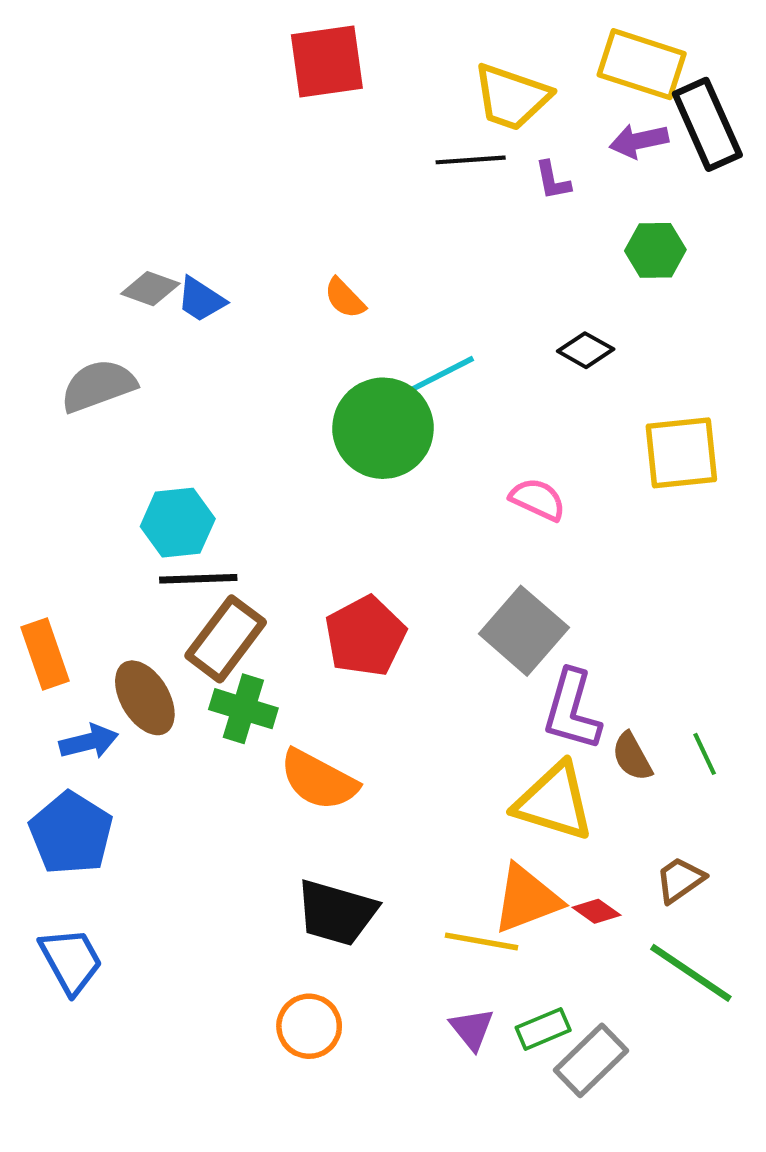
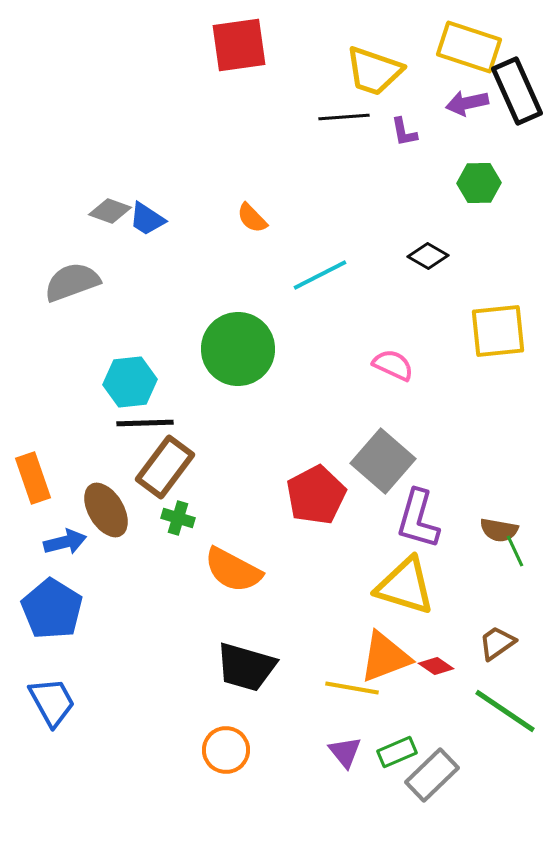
green circle: (383, 428) -> (238, 349), moved
red pentagon: (365, 636) -> (316, 495), moved
green cross: (243, 709) -> (178, 518), size x0.7
brown semicircle: (632, 757) -> (499, 530), moved, turned -51

